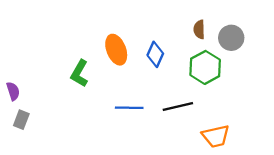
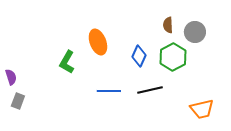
blue diamond: (155, 54) -> (139, 56), moved
orange trapezoid: (216, 136) -> (202, 109), moved

